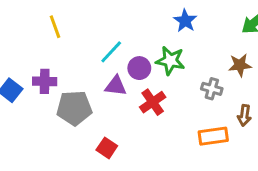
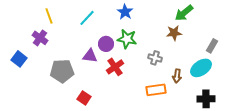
blue star: (185, 21) -> (125, 12), moved
cyan line: (111, 52) -> (87, 18), moved
brown star: (240, 65) -> (174, 33), moved
purple cross: (45, 81) -> (40, 38), moved, turned 35

